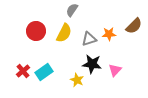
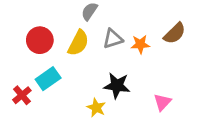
gray triangle: (89, 39) -> (113, 39), moved
pink triangle: (115, 70) -> (162, 102), moved
cyan rectangle: (44, 72) -> (48, 79), moved

